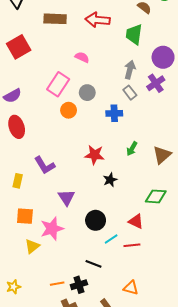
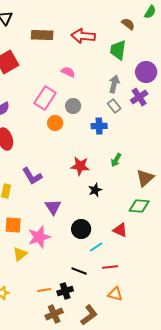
brown triangle: (162, 155) -> (145, 178), moved
red line: (132, 245) -> (110, 267), moved

